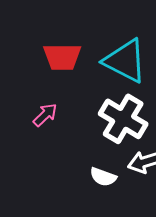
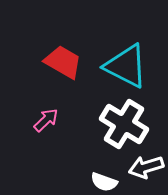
red trapezoid: (62, 57) -> (63, 62), turned -150

